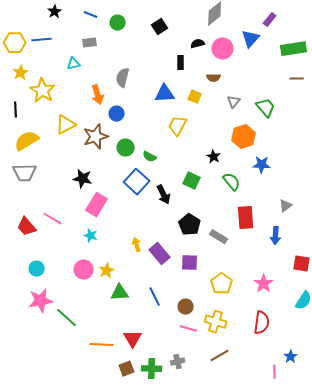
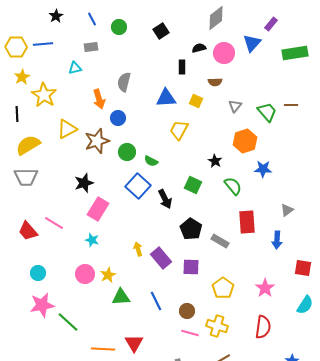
blue line: (91, 15) -> (92, 19), turned 40
brown line: (297, 79) -> (291, 105), moved
black star: (83, 179) -> (84, 183), turned -30

